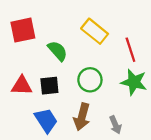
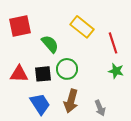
green circle: (90, 80) -> (67, 69), moved
green star: (134, 82) -> (116, 71), size x0.7

